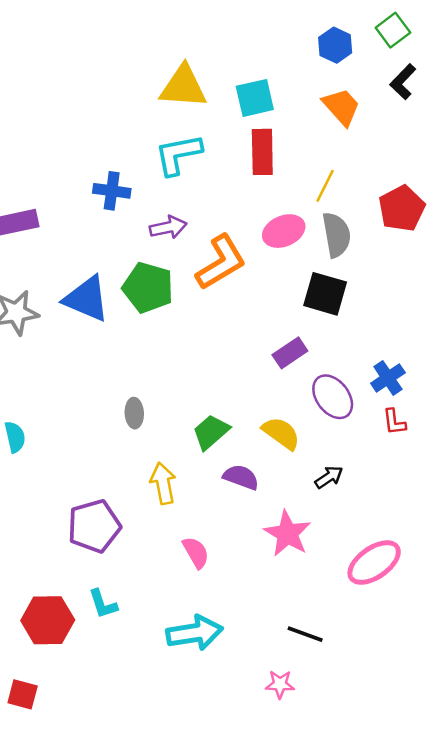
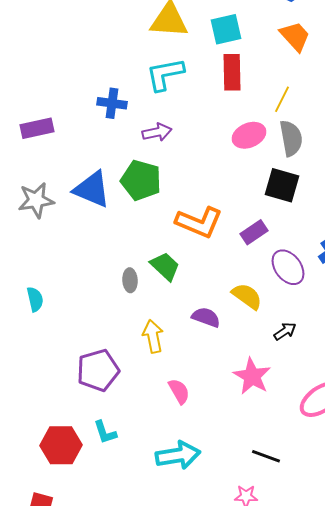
orange L-shape: (221, 262) -> (199, 222), moved, turned 54
green trapezoid: (211, 432) -> (165, 266), moved, turned 84
purple semicircle: (241, 477) -> (206, 317), moved

